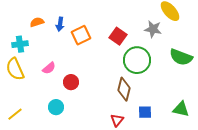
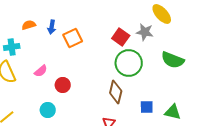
red square: (118, 36) -> (121, 37), moved
blue square: (145, 112) -> (147, 107), moved

